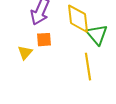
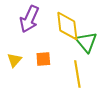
orange square: (44, 40) -> (43, 59), moved

